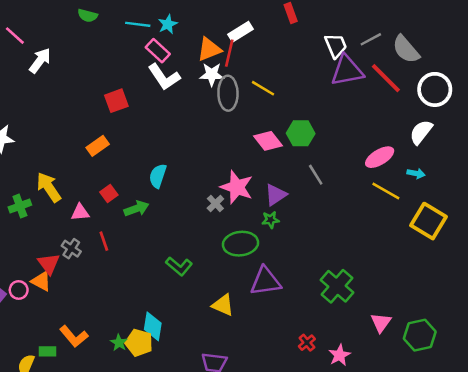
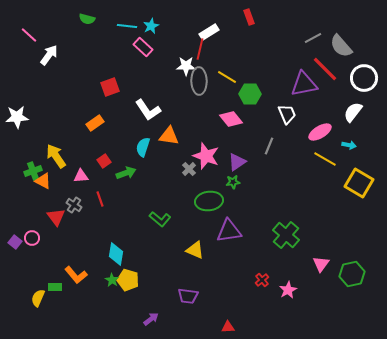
white trapezoid: (336, 46) -> (287, 114), moved
orange triangle: (209, 49) -> (169, 136), moved, turned 30
purple triangle: (347, 71) -> (304, 84), moved
white L-shape: (164, 77) -> (148, 110), moved
green hexagon: (301, 133) -> (250, 94), moved
gray line: (316, 175) -> (269, 146), turned 54
orange triangle: (41, 281) -> (43, 181), moved
cyan diamond: (153, 326) -> (116, 254), moved

